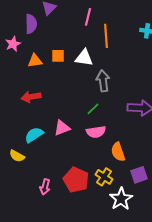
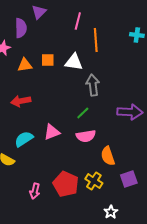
white star: (121, 199) -> (111, 212), moved, size x0.6

